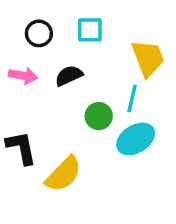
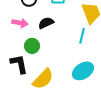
green circle: (99, 116) -> (32, 46), moved
cyan ellipse: (136, 139) -> (83, 71), moved

